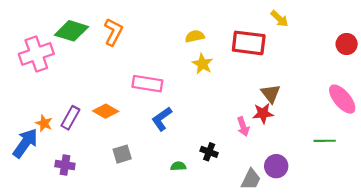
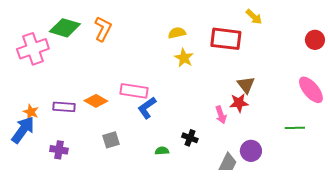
pink rectangle: (147, 84) -> (134, 91), moved
purple rectangle: (70, 118) -> (64, 107), turned 65
orange star: (44, 123) -> (31, 112), moved

